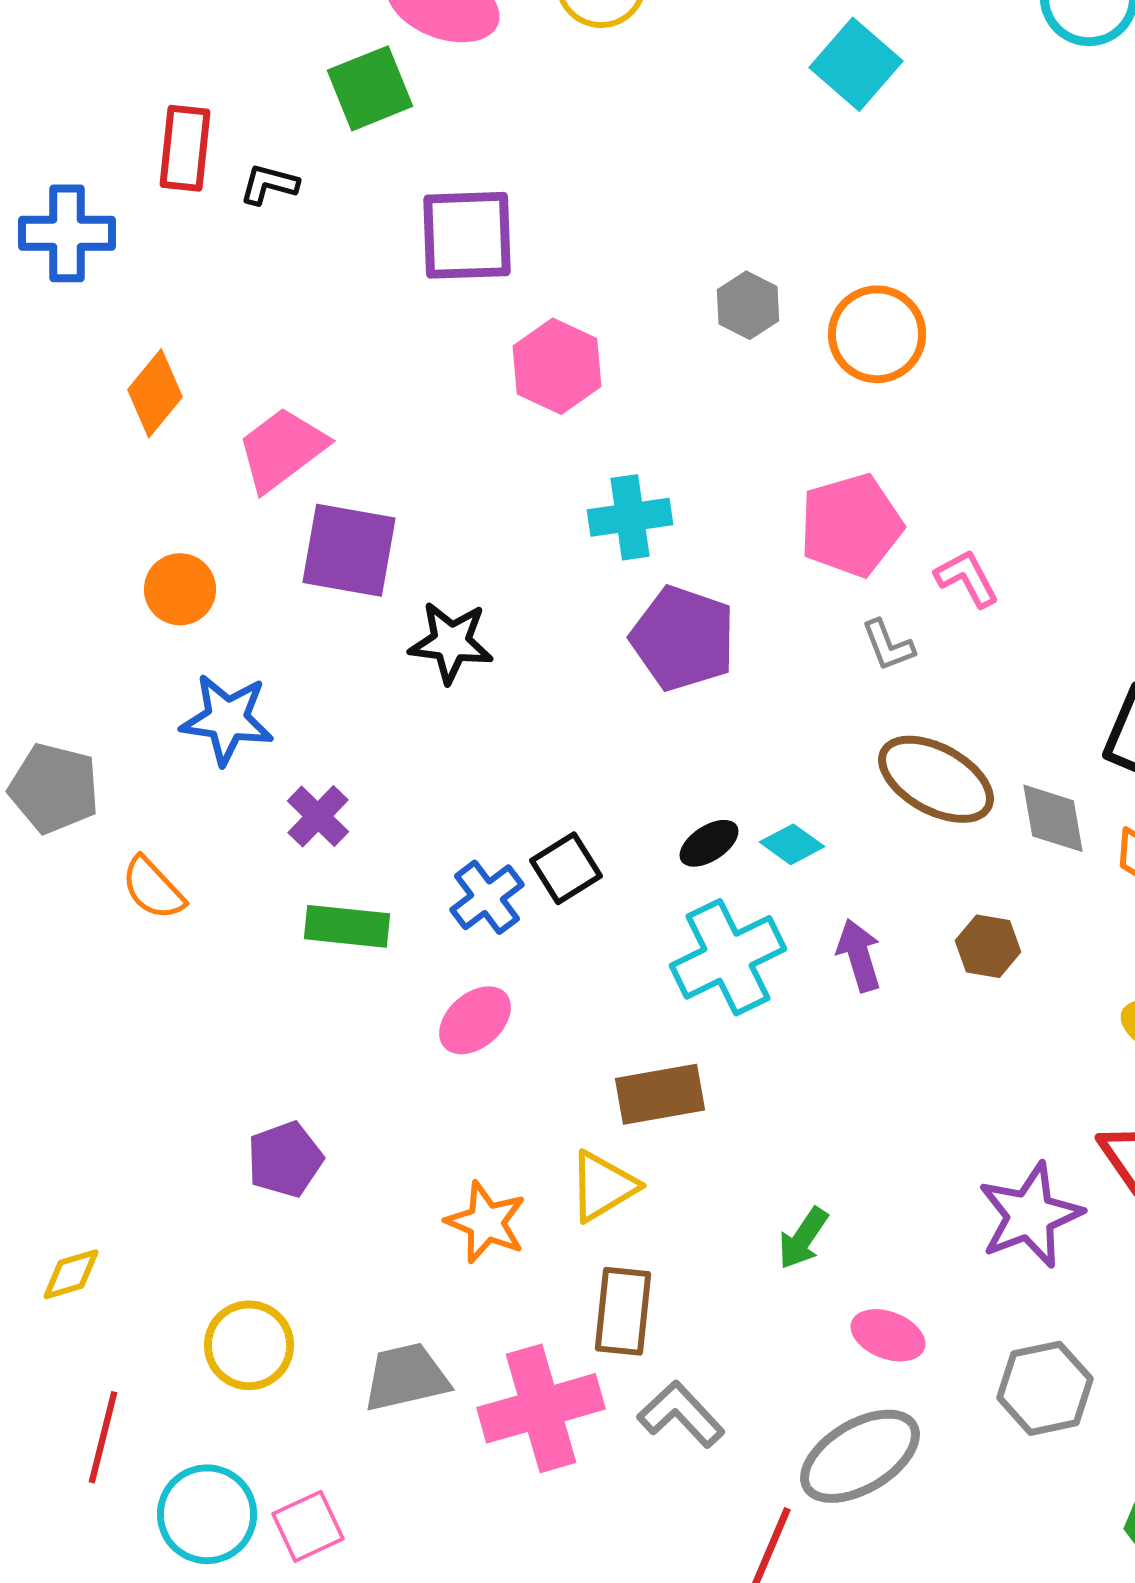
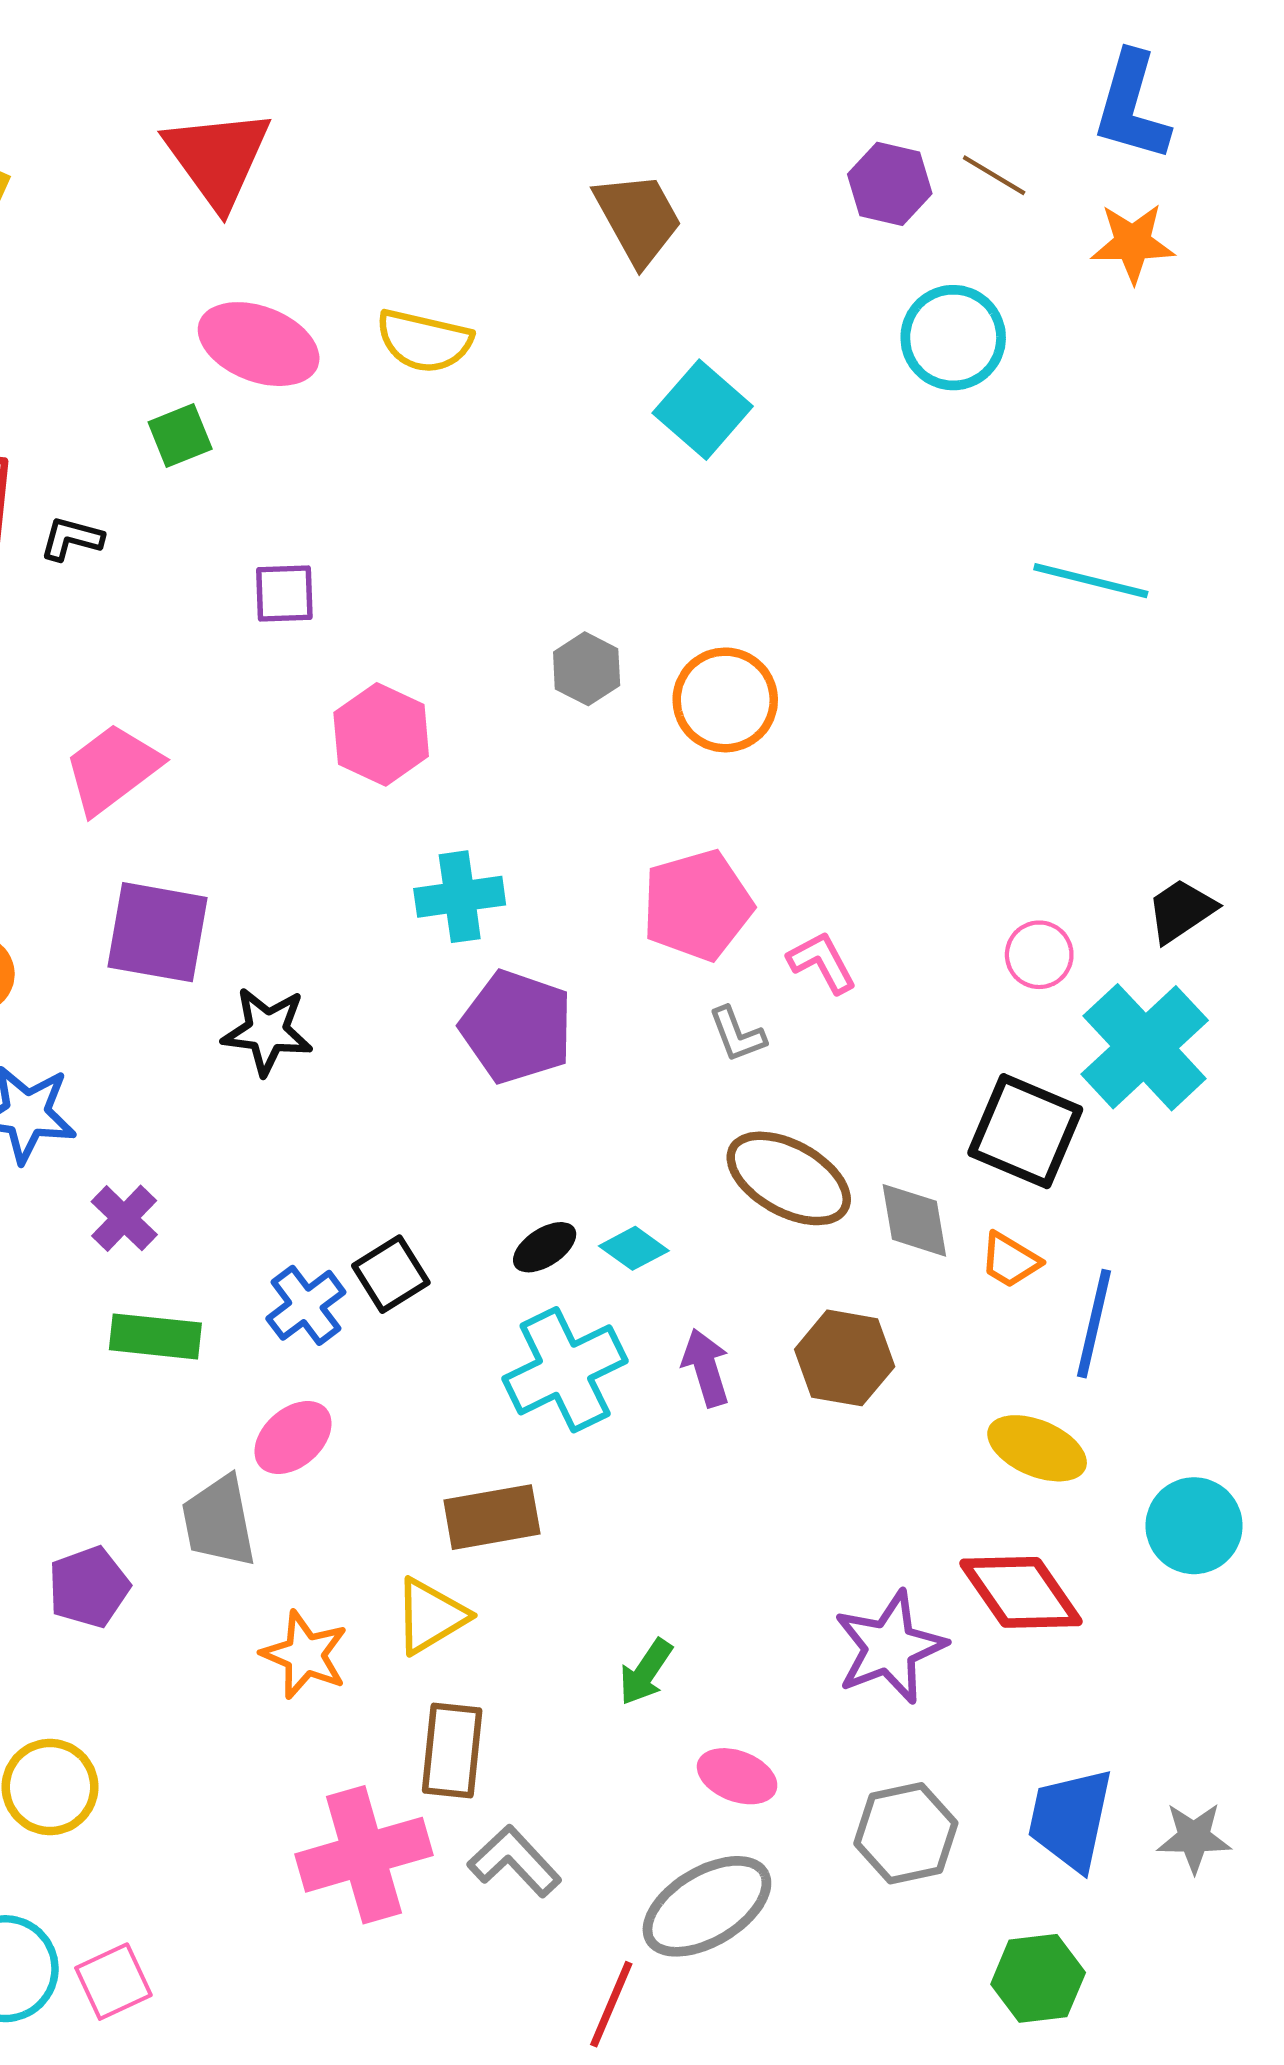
green square: (370, 88) -> (180, 435), size x0.7
purple square: (467, 235) -> (284, 594), size x0.6
pink trapezoid: (282, 449) -> (112, 769), moved
brown hexagon: (988, 946) -> (845, 1358), size x1.4
gray trapezoid: (406, 1377) -> (219, 1521), moved, turned -88

